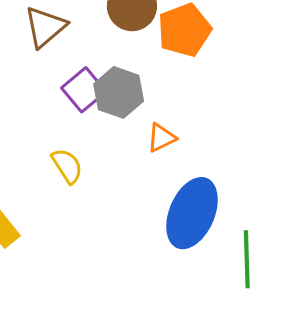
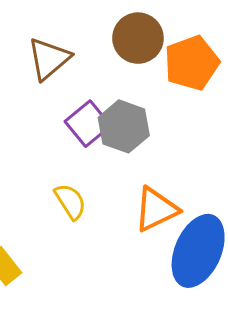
orange triangle: (161, 138) -> (156, 209), moved, size x1.5

